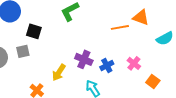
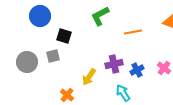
orange line: (120, 27) -> (133, 32), moved
purple cross: (84, 59) -> (114, 64), turned -36

